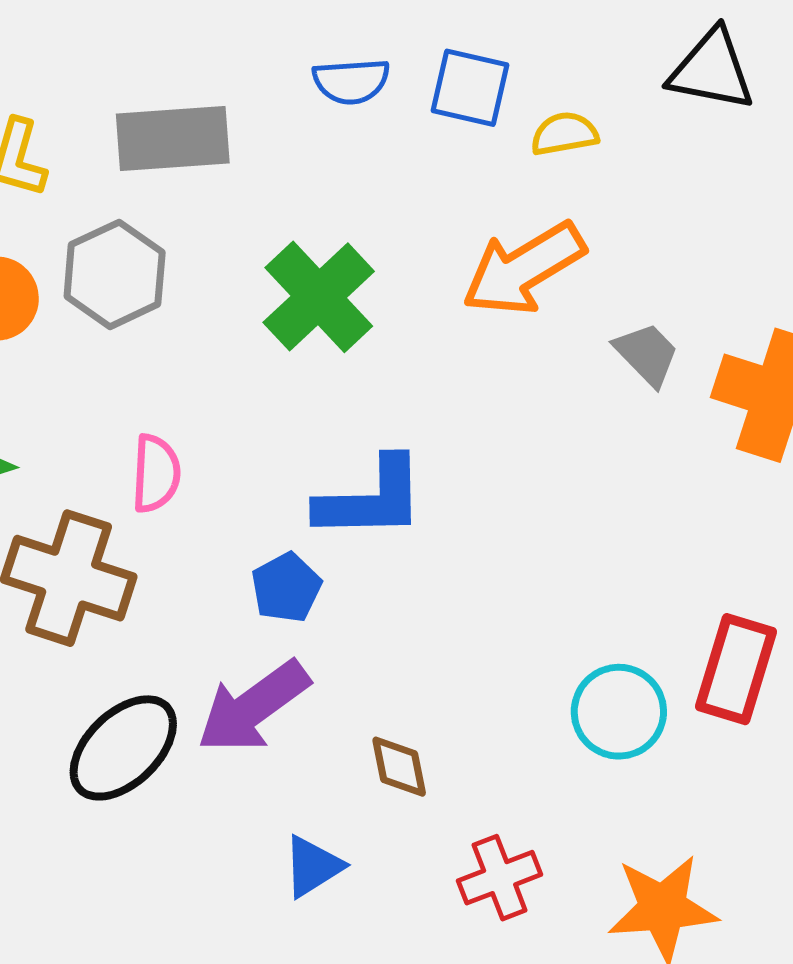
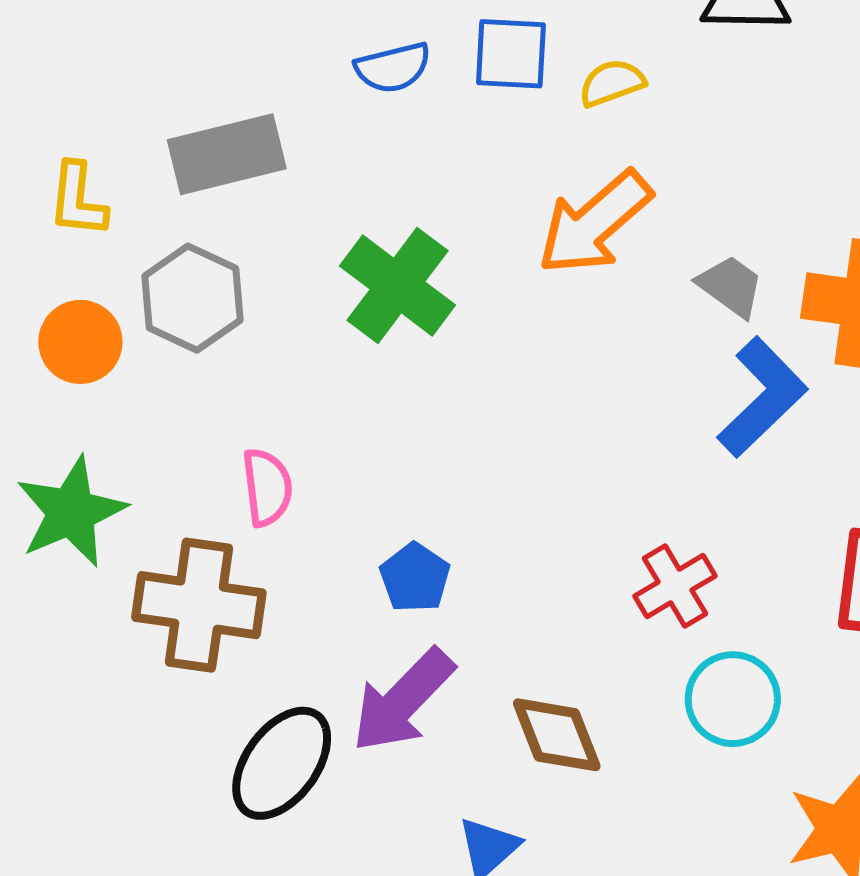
blue L-shape: (371, 499) -> (762, 397), moved, turned -33
cyan circle: (619, 712) -> (733, 699), moved
brown diamond: (399, 767) -> (557, 735), size x1.4
red cross: (500, 878) -> (675, 586), moved

